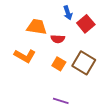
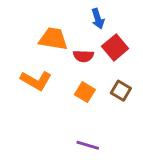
red square: (86, 24) -> (115, 47), moved
brown square: (84, 63) -> (121, 91), size x0.6

